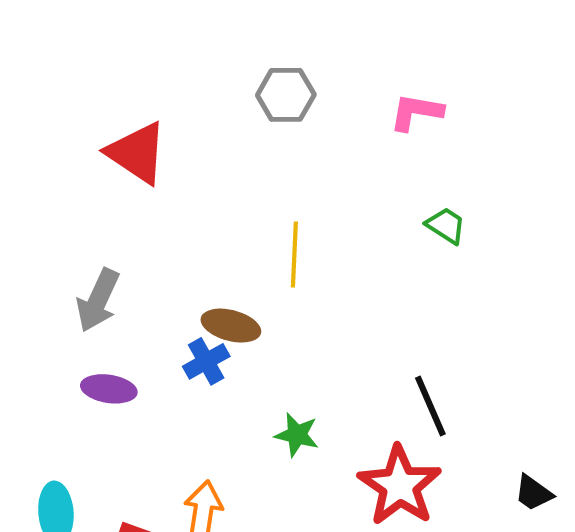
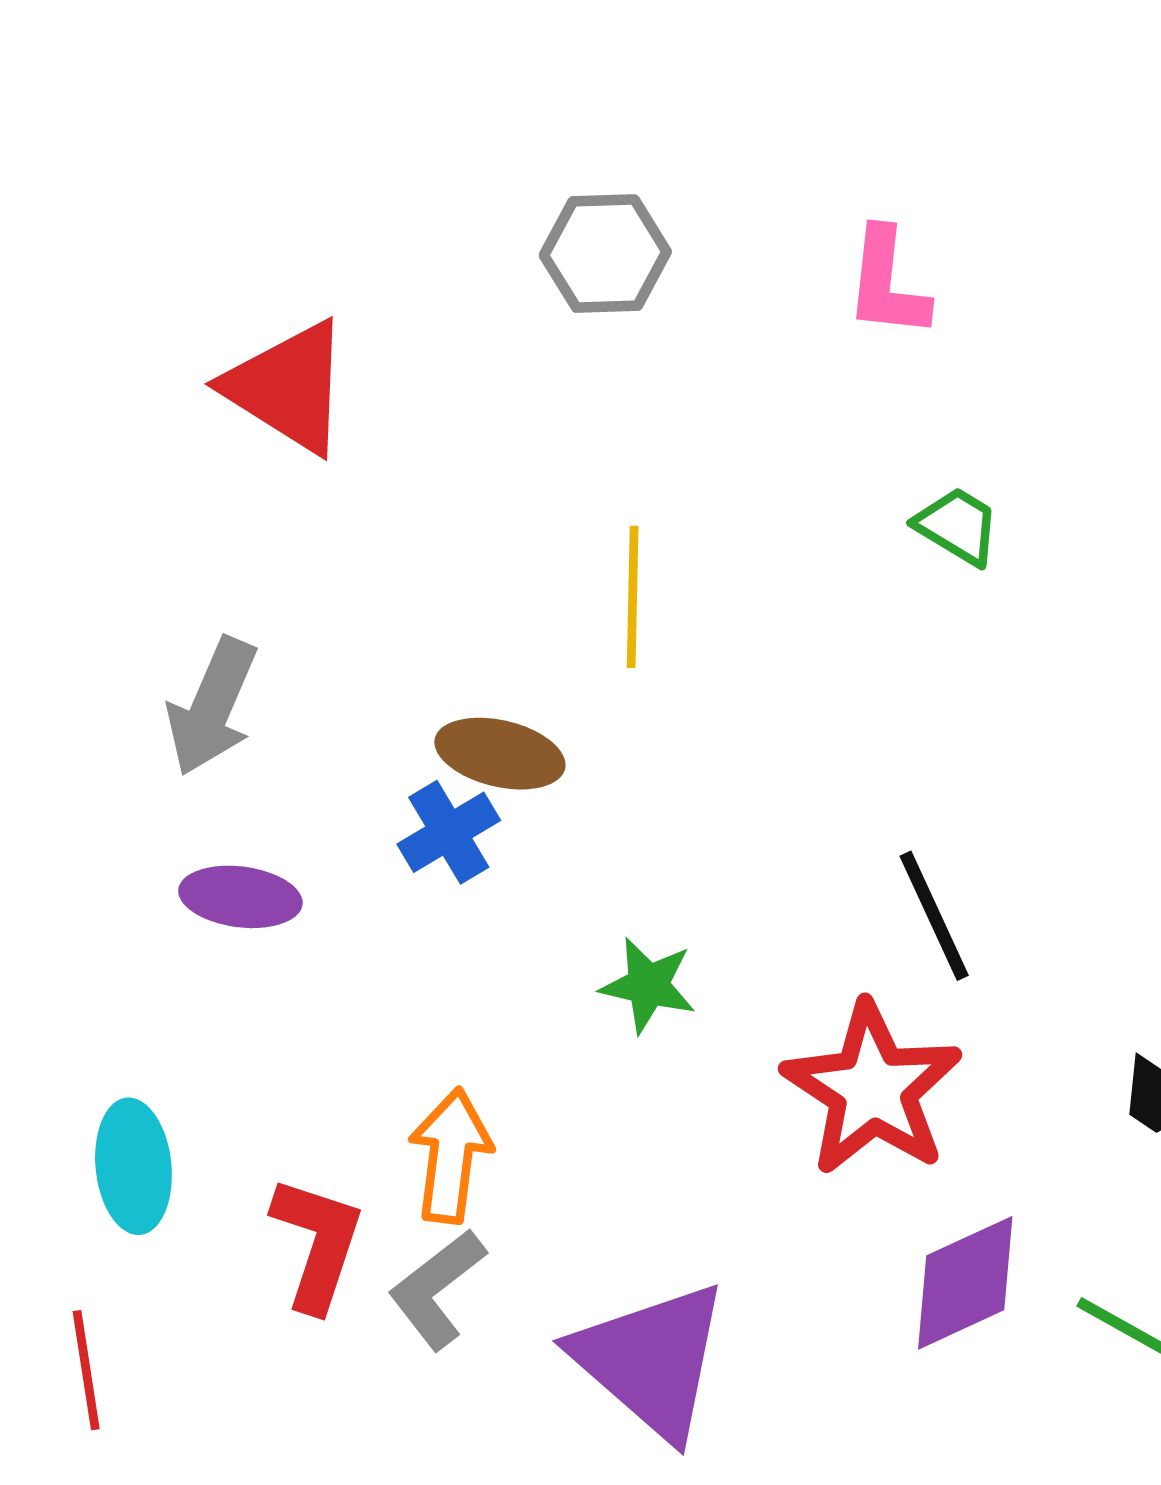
pink L-shape: (416, 112) -> (887, 283), turned -92

